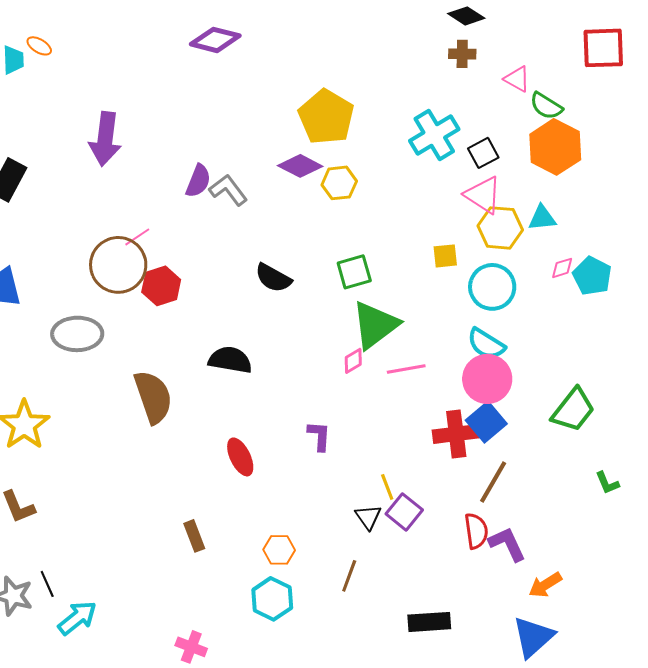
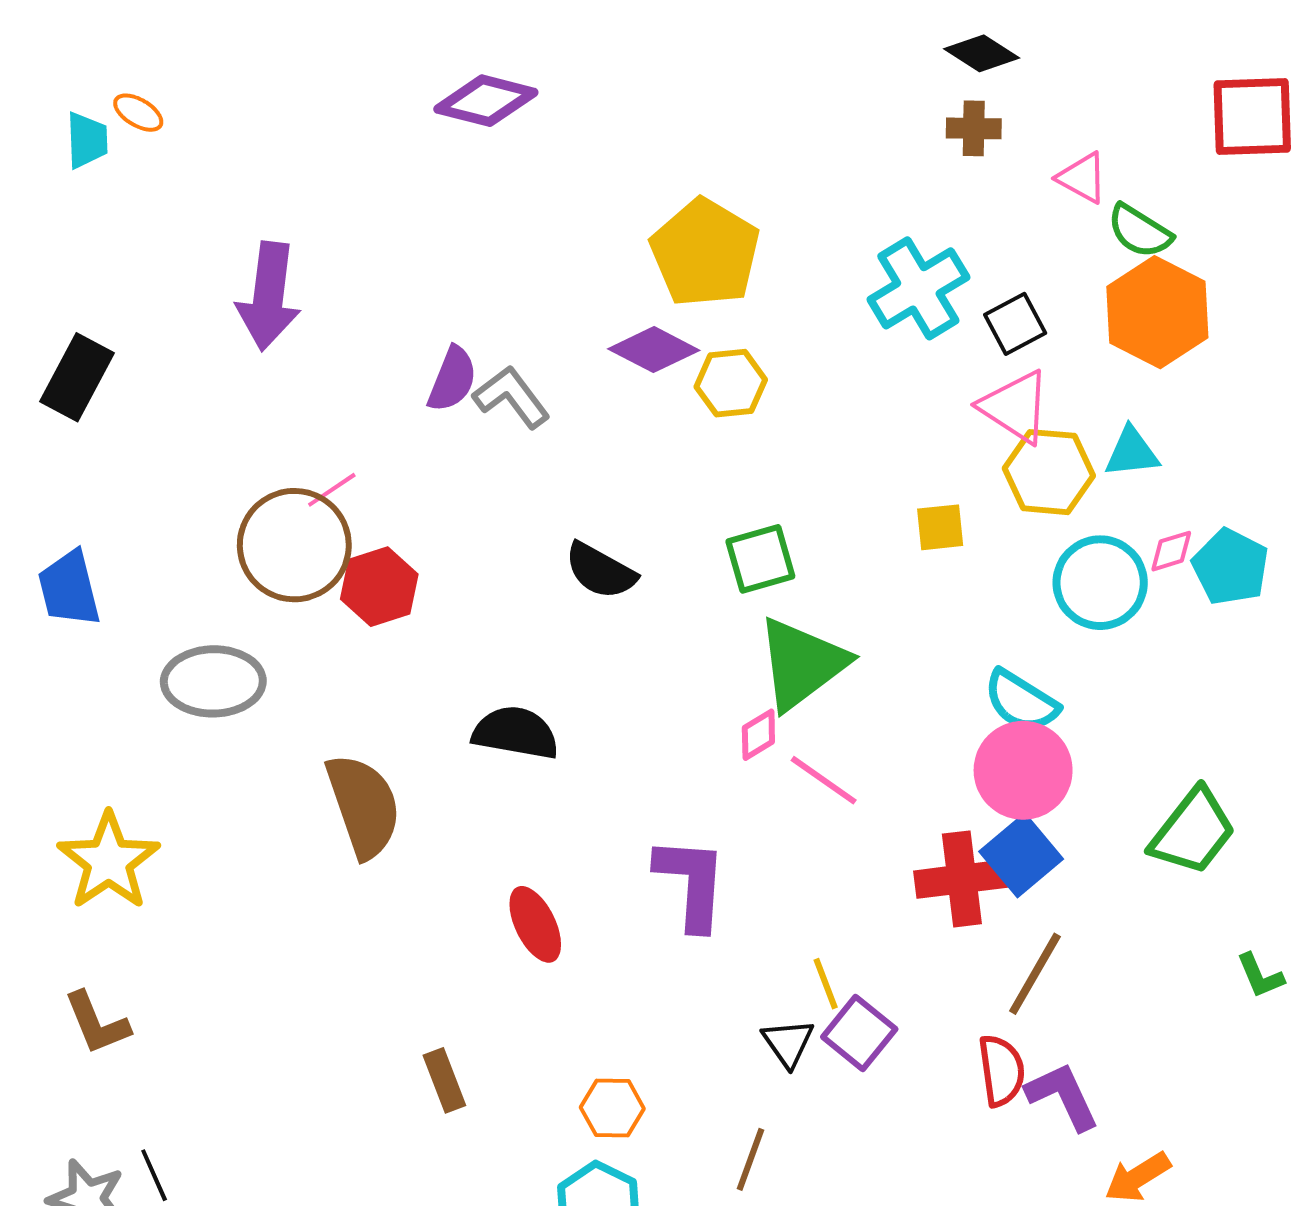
cyan circle: (492, 287) -> (1100, 583), moved
pink line: (406, 369) -> (824, 780), moved, turned 45
purple L-shape: (319, 436) -> (691, 883), size x1.6

